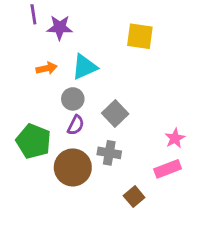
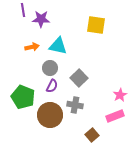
cyan triangle: (84, 67) -> (58, 46), turned 36

